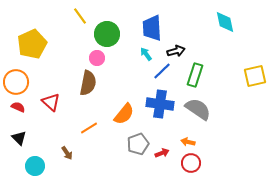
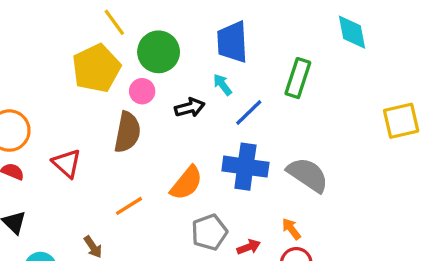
yellow pentagon: (32, 44) -> (96, 68), moved
black arrow: (176, 51) -> (190, 108), moved
green rectangle: (195, 75) -> (298, 78), moved
orange arrow: (188, 142) -> (291, 229), turned 40

